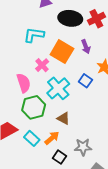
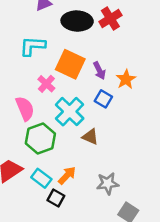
purple arrow: (86, 47) -> (99, 71), moved
brown triangle: (63, 118) -> (90, 137), moved
black square: (60, 157) -> (56, 198), moved

